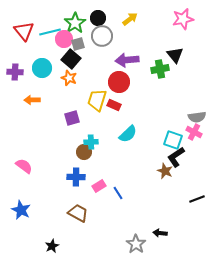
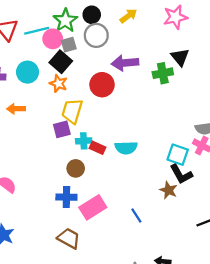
pink star: (183, 19) -> (175, 17), moved
red circle: (119, 82) -> (102, 85), moved
yellow trapezoid: (97, 100) -> (72, 111), moved
red rectangle: (114, 105) -> (97, 148), moved
cyan semicircle: (128, 134) -> (126, 148), turned 42
cyan cross: (91, 142) -> (84, 141), moved
black L-shape: (176, 157) -> (181, 174), turned -85
pink rectangle: (99, 186) -> (93, 207), size x1.6
blue line: (118, 193) -> (136, 215), moved

